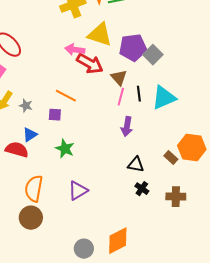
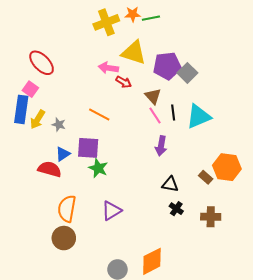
red arrow: (90, 64) -> (124, 82), size x0.6
pink line: (121, 97) -> (155, 115), turned -48
purple square: (55, 115) -> (88, 148), moved, size x1.6

